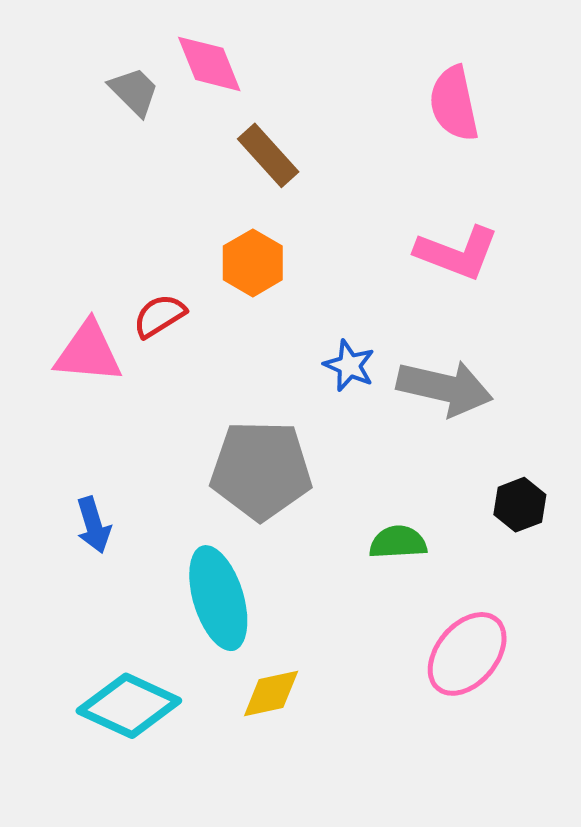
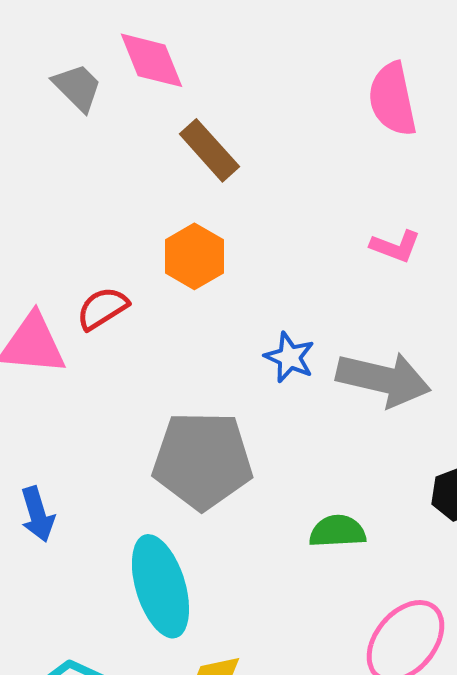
pink L-shape: (457, 253) -> (395, 246), size x0.6

